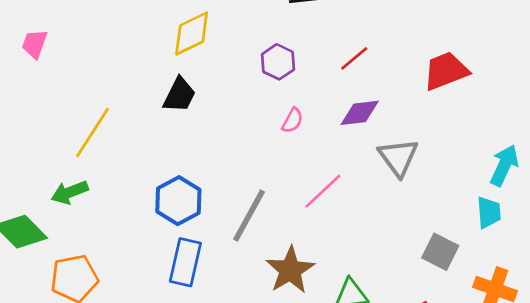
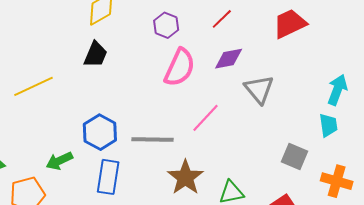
pink semicircle: (292, 120) -> (180, 68), size x2.0
yellow line: (93, 133) -> (34, 86), turned 36
green arrow: (70, 192) -> (59, 161), moved
gray line: (249, 216) -> (152, 140), turned 66

